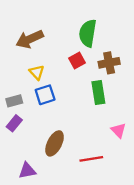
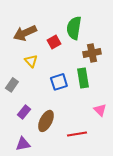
red square: (77, 60) -> (54, 42), moved
blue square: (45, 95) -> (59, 82), moved
gray rectangle: (14, 101) -> (12, 85), turned -40
purple rectangle: (14, 123) -> (24, 112), moved

